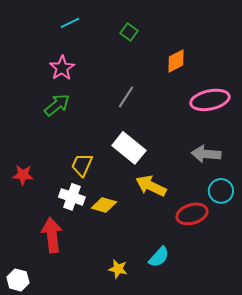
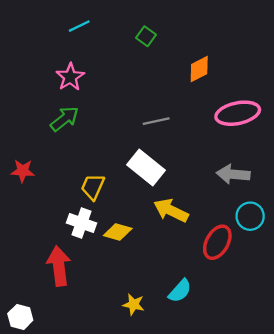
gray line: (126, 97) -> (156, 121), moved, turned 45
red star: (23, 175) -> (23, 171), moved
red ellipse: (192, 214) -> (217, 242), turned -44

